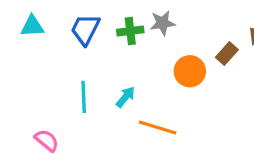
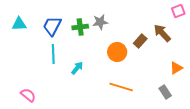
cyan line: (84, 97) -> (53, 54), moved
orange line: (158, 128) -> (121, 87), moved

